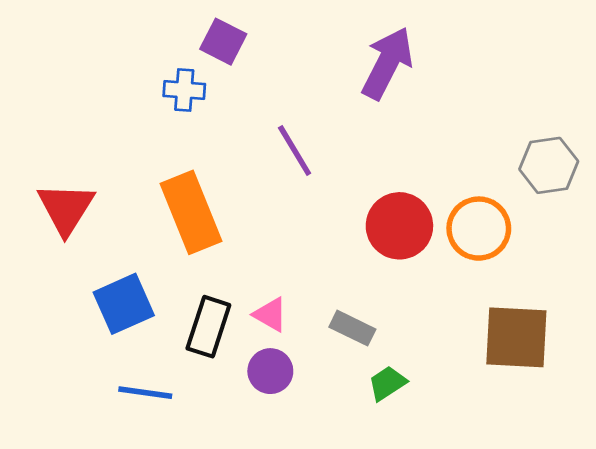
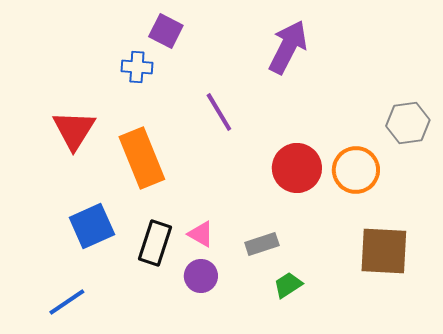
red triangle: (66, 208) -> (74, 130), moved
gray rectangle: (352, 328) -> (262, 244), turned -44
blue line: (145, 393) -> (67, 302), moved, turned -42

